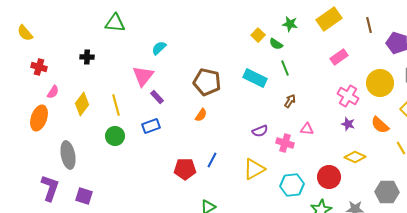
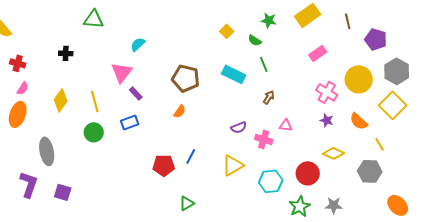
yellow square: (258, 35) -> (227, 31), moved
pink semicircle: (53, 92) -> (23, 88), moved
gray hexagon: (387, 192) -> (370, 171), moved

